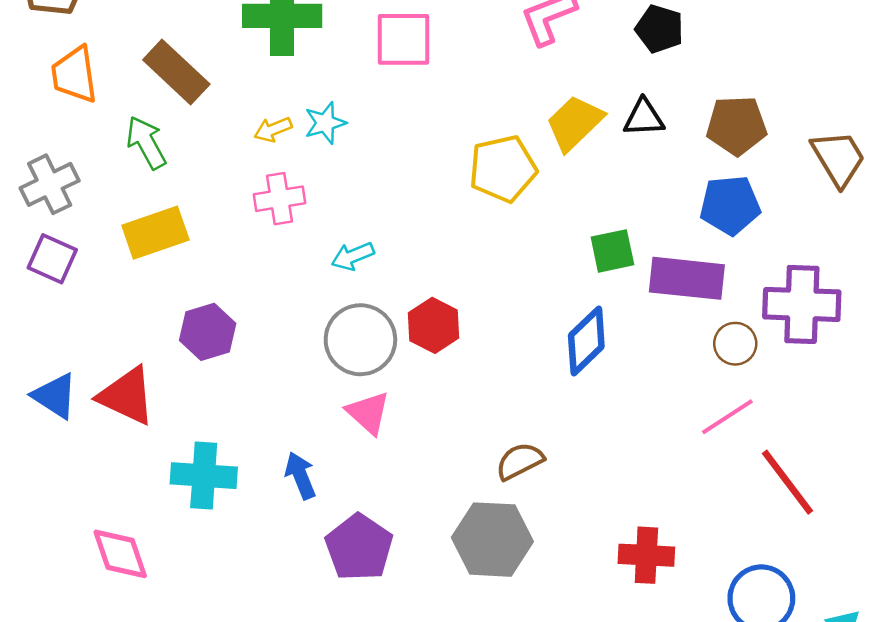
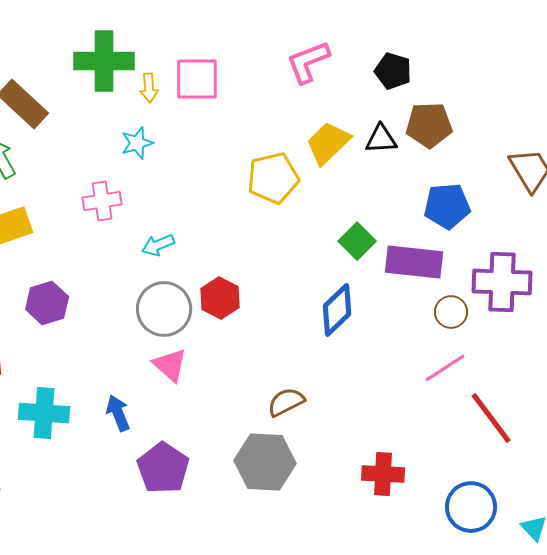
brown pentagon: (737, 126) -> (429, 125), moved
yellow arrow: (273, 129) -> (149, 88), moved, turned -72
green square: (612, 251) -> (357, 241), turned -33

